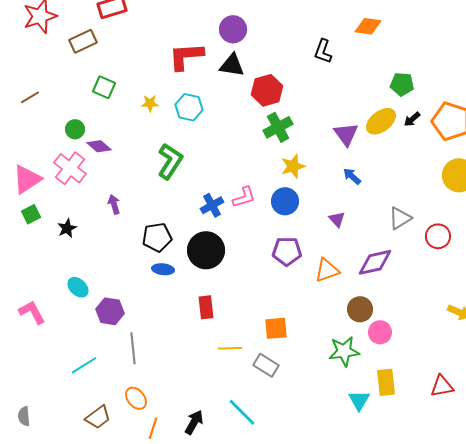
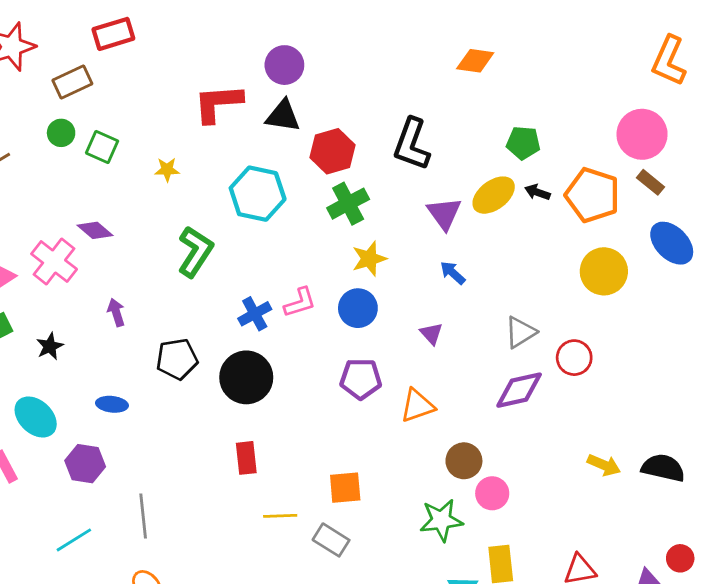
black L-shape: (323, 51) -> (412, 144), moved, size x1.5
cyan hexagon: (189, 107) -> (258, 194), moved, size x1.4
black arrow: (412, 119) -> (537, 192), turned 60
green circle: (75, 129) -> (61, 133), moved
purple diamond: (375, 262) -> (519, 390), moved
blue ellipse: (163, 269) -> (112, 404), moved
cyan ellipse: (78, 287) -> (36, 417), moved, size x1.4
purple hexagon: (110, 311) -> (85, 464), moved

